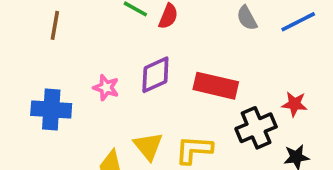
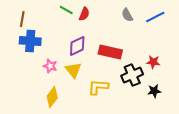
pink star: (106, 88) -> (50, 66), moved
blue cross: (51, 109) -> (30, 41), moved
yellow triangle: (148, 146) -> (73, 70), moved

